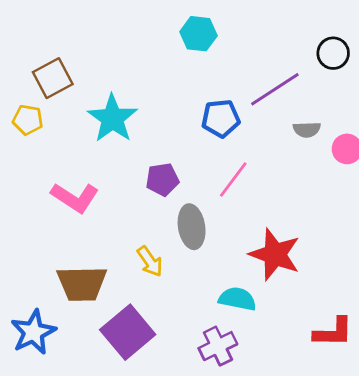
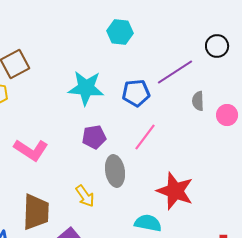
cyan star: (112, 118) -> (86, 88), moved, turned -30
gray semicircle: (307, 130) -> (198, 101), turned 90
brown trapezoid: (82, 284) -> (36, 212), turned -87

